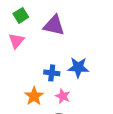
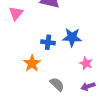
pink star: (63, 96) -> (86, 63), moved

